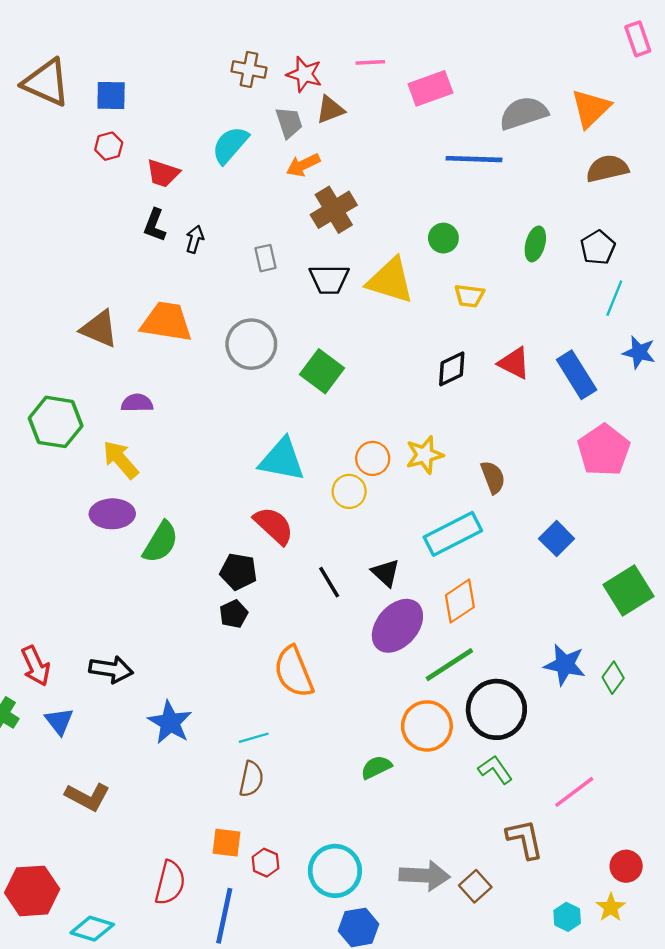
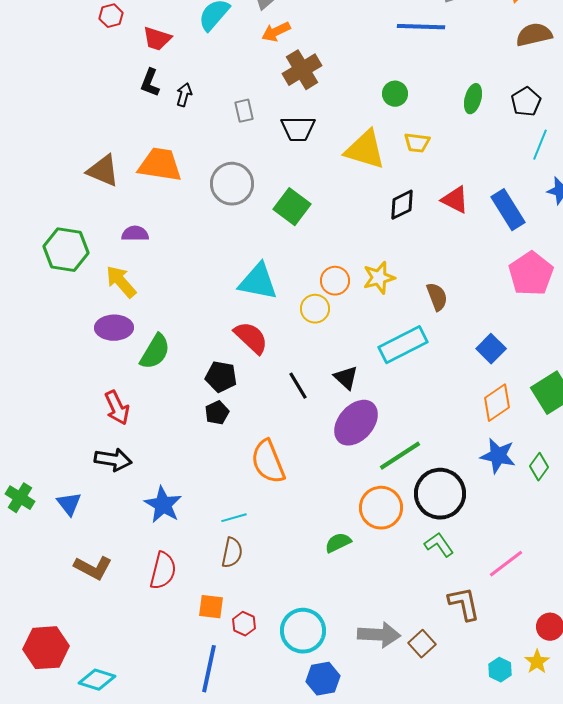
yellow triangle: (390, 280) -> (365, 150), moved
orange diamond: (460, 601) -> (497, 403), moved
red arrow: (36, 666) -> (117, 408), moved
red semicircle: (170, 883) -> (163, 571), moved

